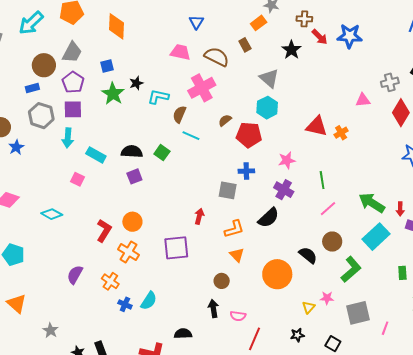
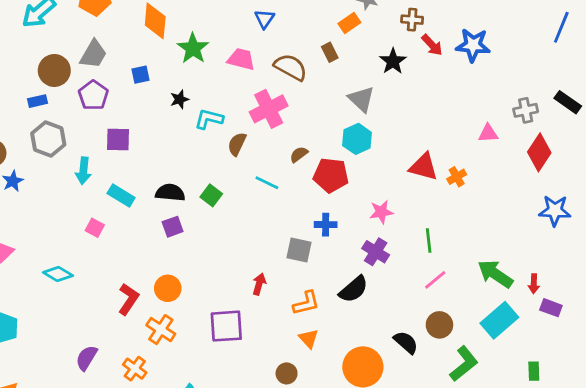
green star: (113, 94) -> (193, 48), moved
purple square: (73, 109) -> (118, 140), moved
cyan line: (191, 136) -> (267, 183), moved

